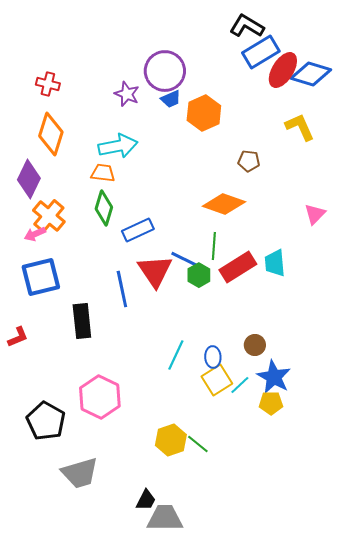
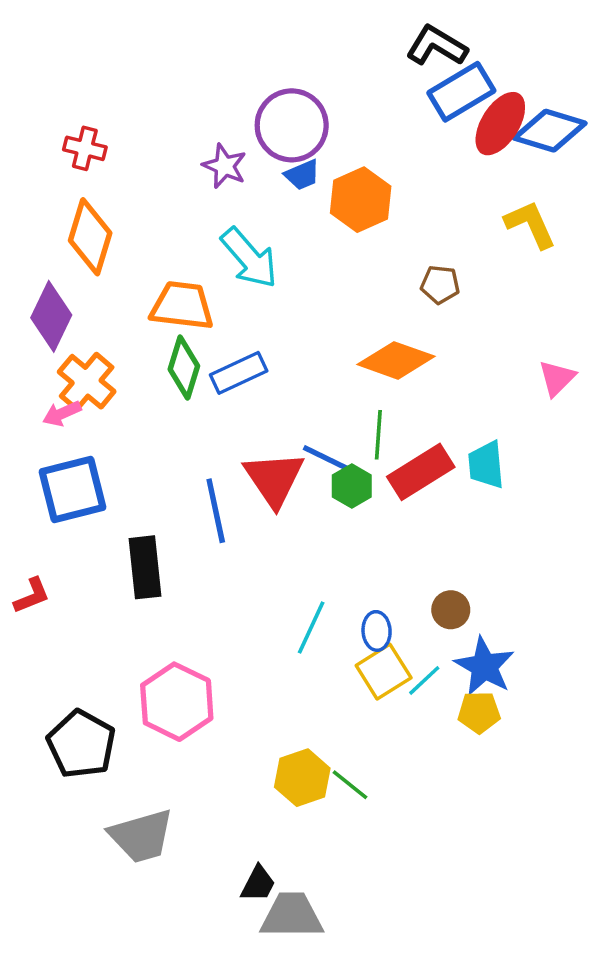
cyan arrow: (118, 146) -> (249, 258), moved, turned 60
orange trapezoid: (103, 173) -> (182, 306), size x1.5
blue rectangle: (138, 230) -> (239, 373), moved

